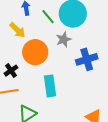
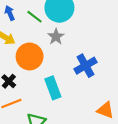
blue cross: (87, 59) -> (86, 66), moved

